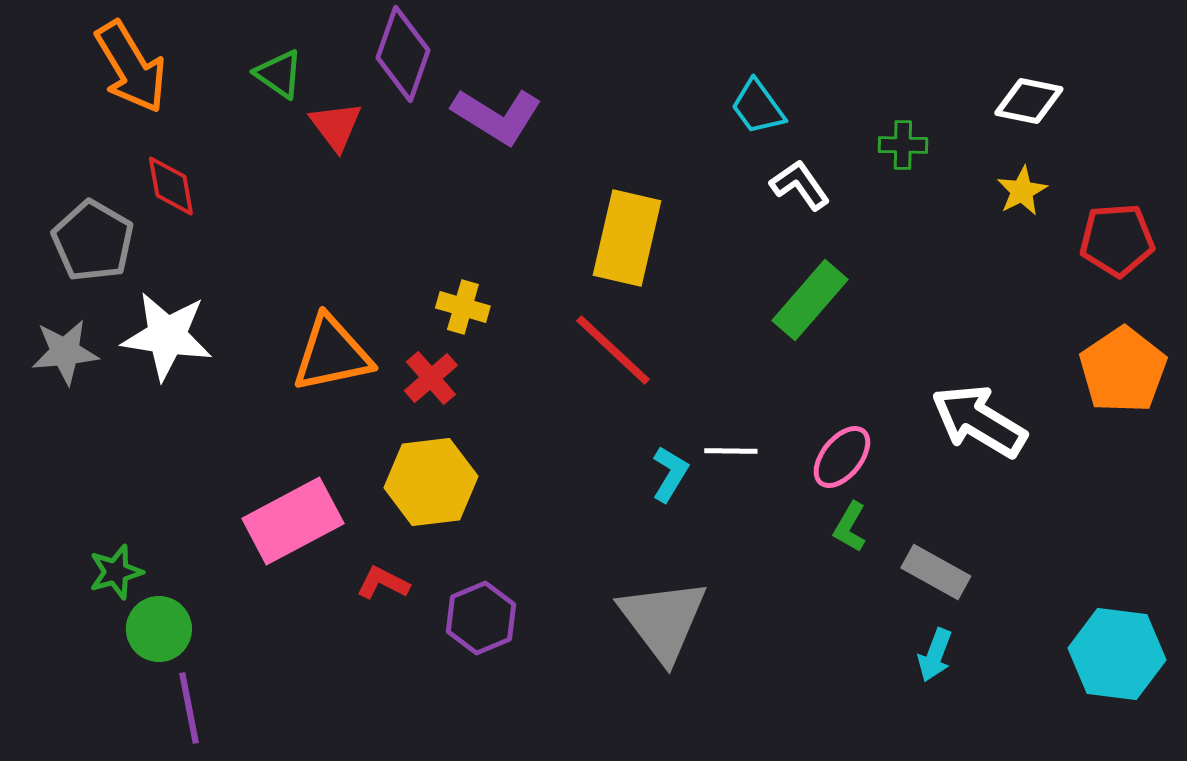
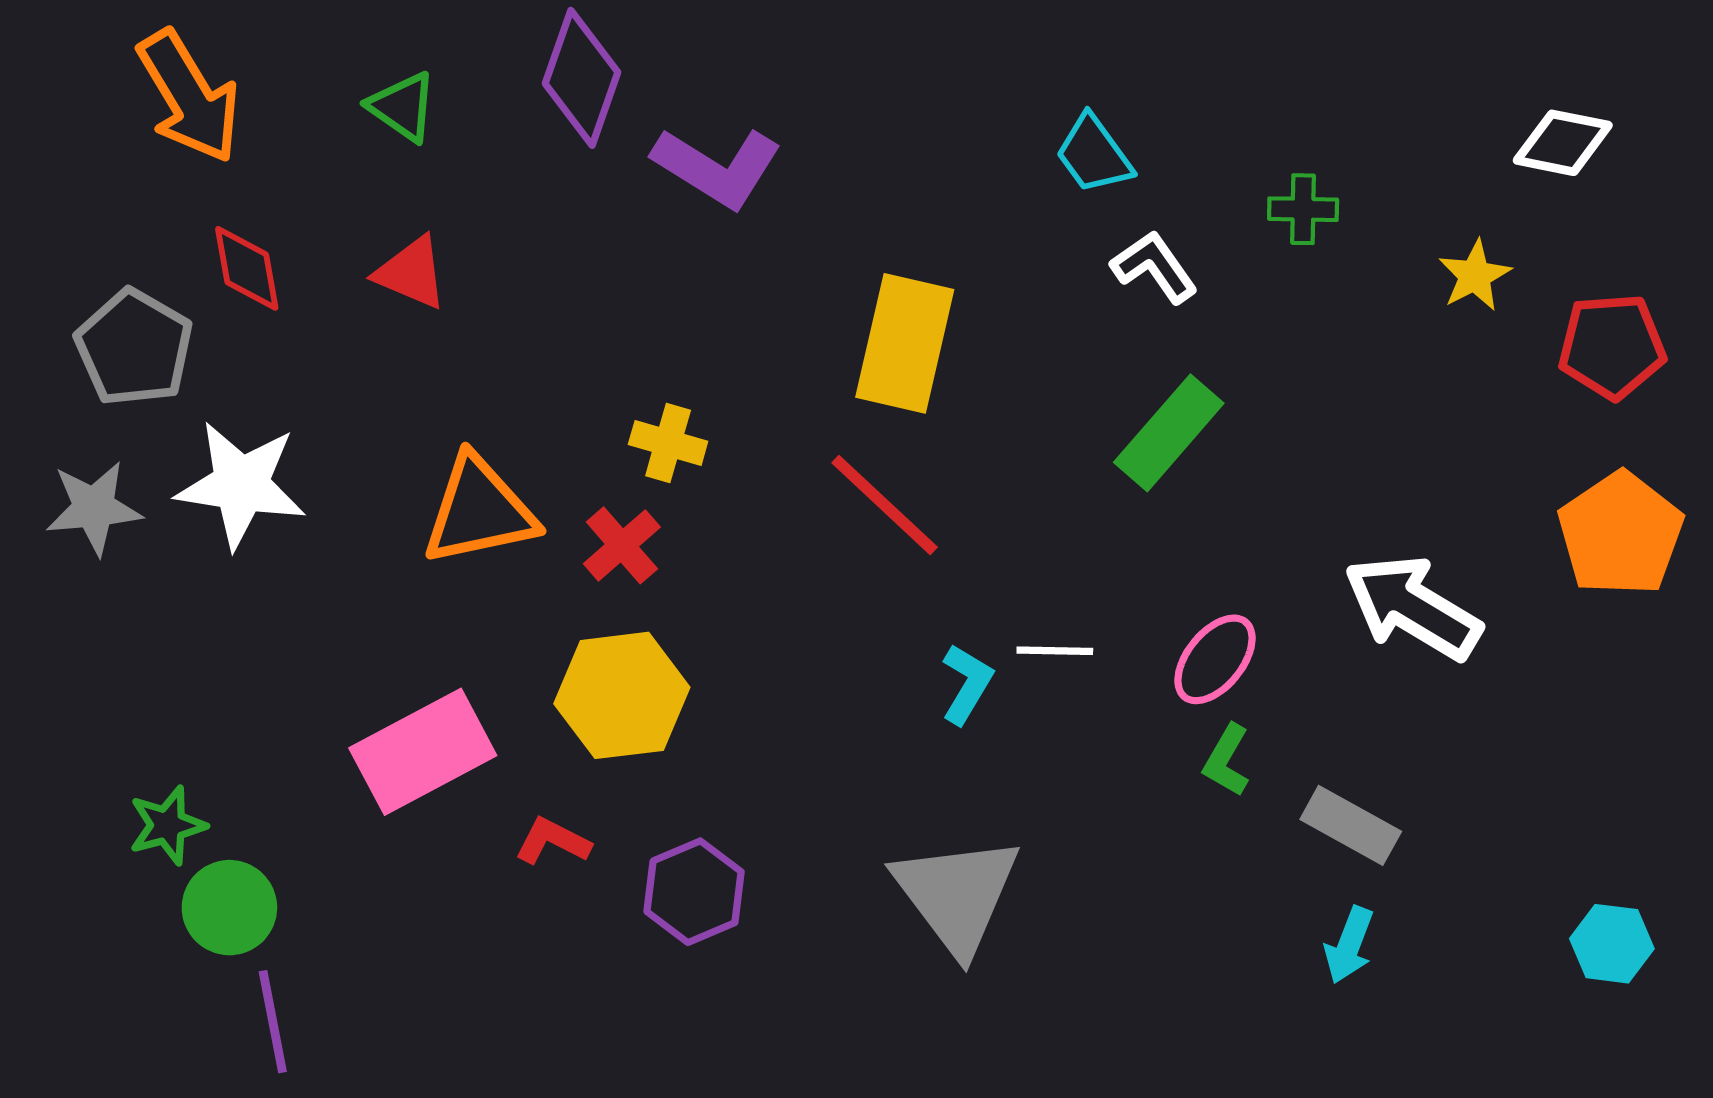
white diamond: (1029, 101) -> (1563, 143), moved
red triangle: (336, 126) -> (411, 273), moved, turned -30
cyan hexagon: (1117, 654) -> (1612, 944), size x0.6

